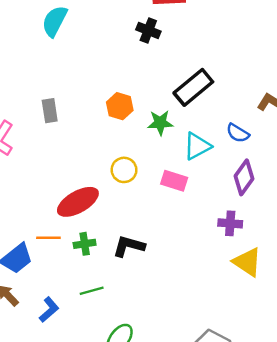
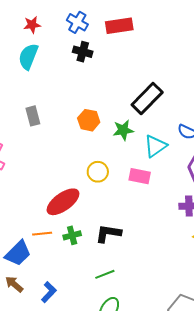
black cross: (148, 30) -> (83, 52), moved
gray rectangle: (50, 111) -> (33, 116), moved
green line: (92, 291) -> (105, 274), moved

